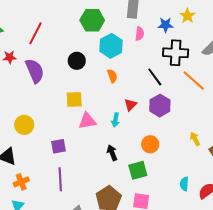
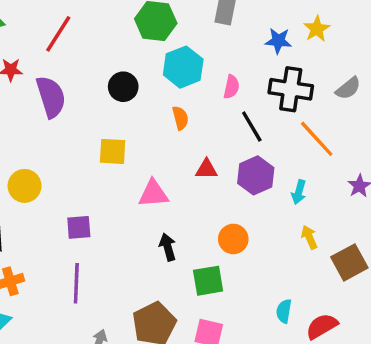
pink semicircle: (140, 34) -> (231, 87), moved
red triangle: (130, 105) -> (206, 169), turned 40
cyan arrow: (115, 120) -> (299, 192), moved
pink triangle: (87, 121) -> (153, 194), moved

